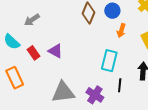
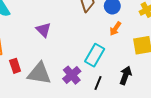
red rectangle: (33, 53) -> (15, 66), moved
purple cross: (95, 95) -> (72, 75), moved

